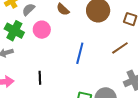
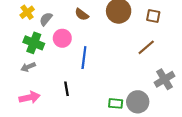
blue line: (80, 53) -> (84, 58), moved

